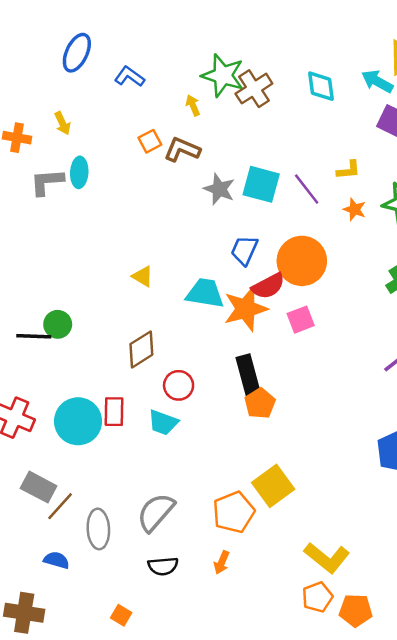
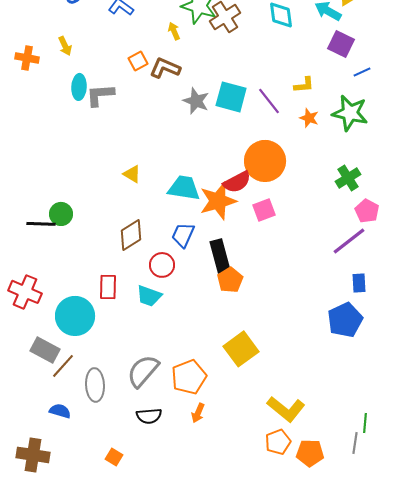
gray L-shape: (47, 182) -> (100, 95), moved
blue trapezoid: (244, 250) -> (183, 235), moved
cyan circle: (78, 421) -> (75, 316), moved
orange pentagon: (234, 512) -> (189, 377), moved

